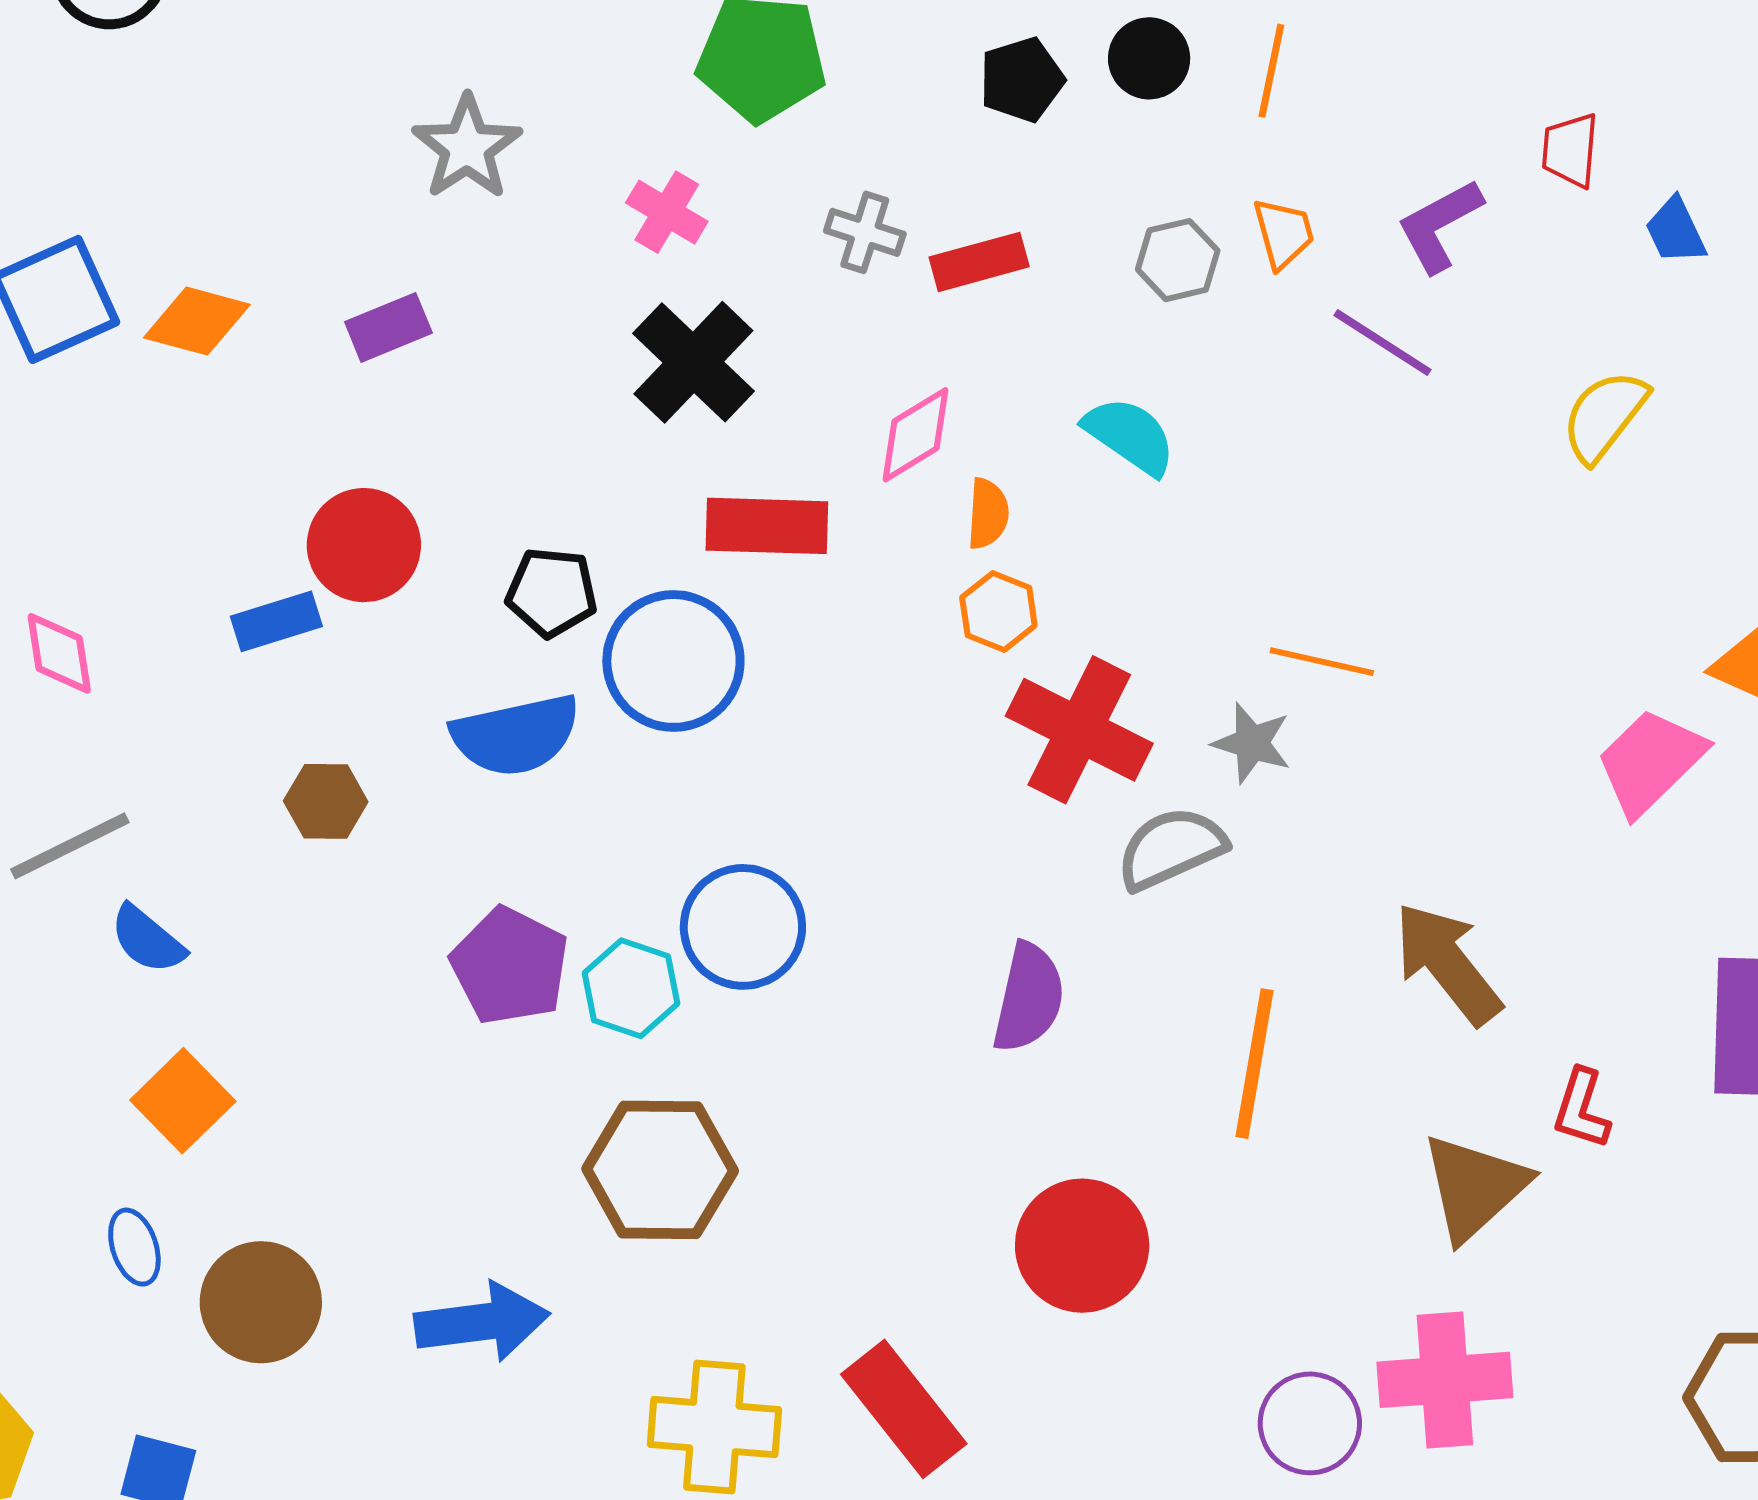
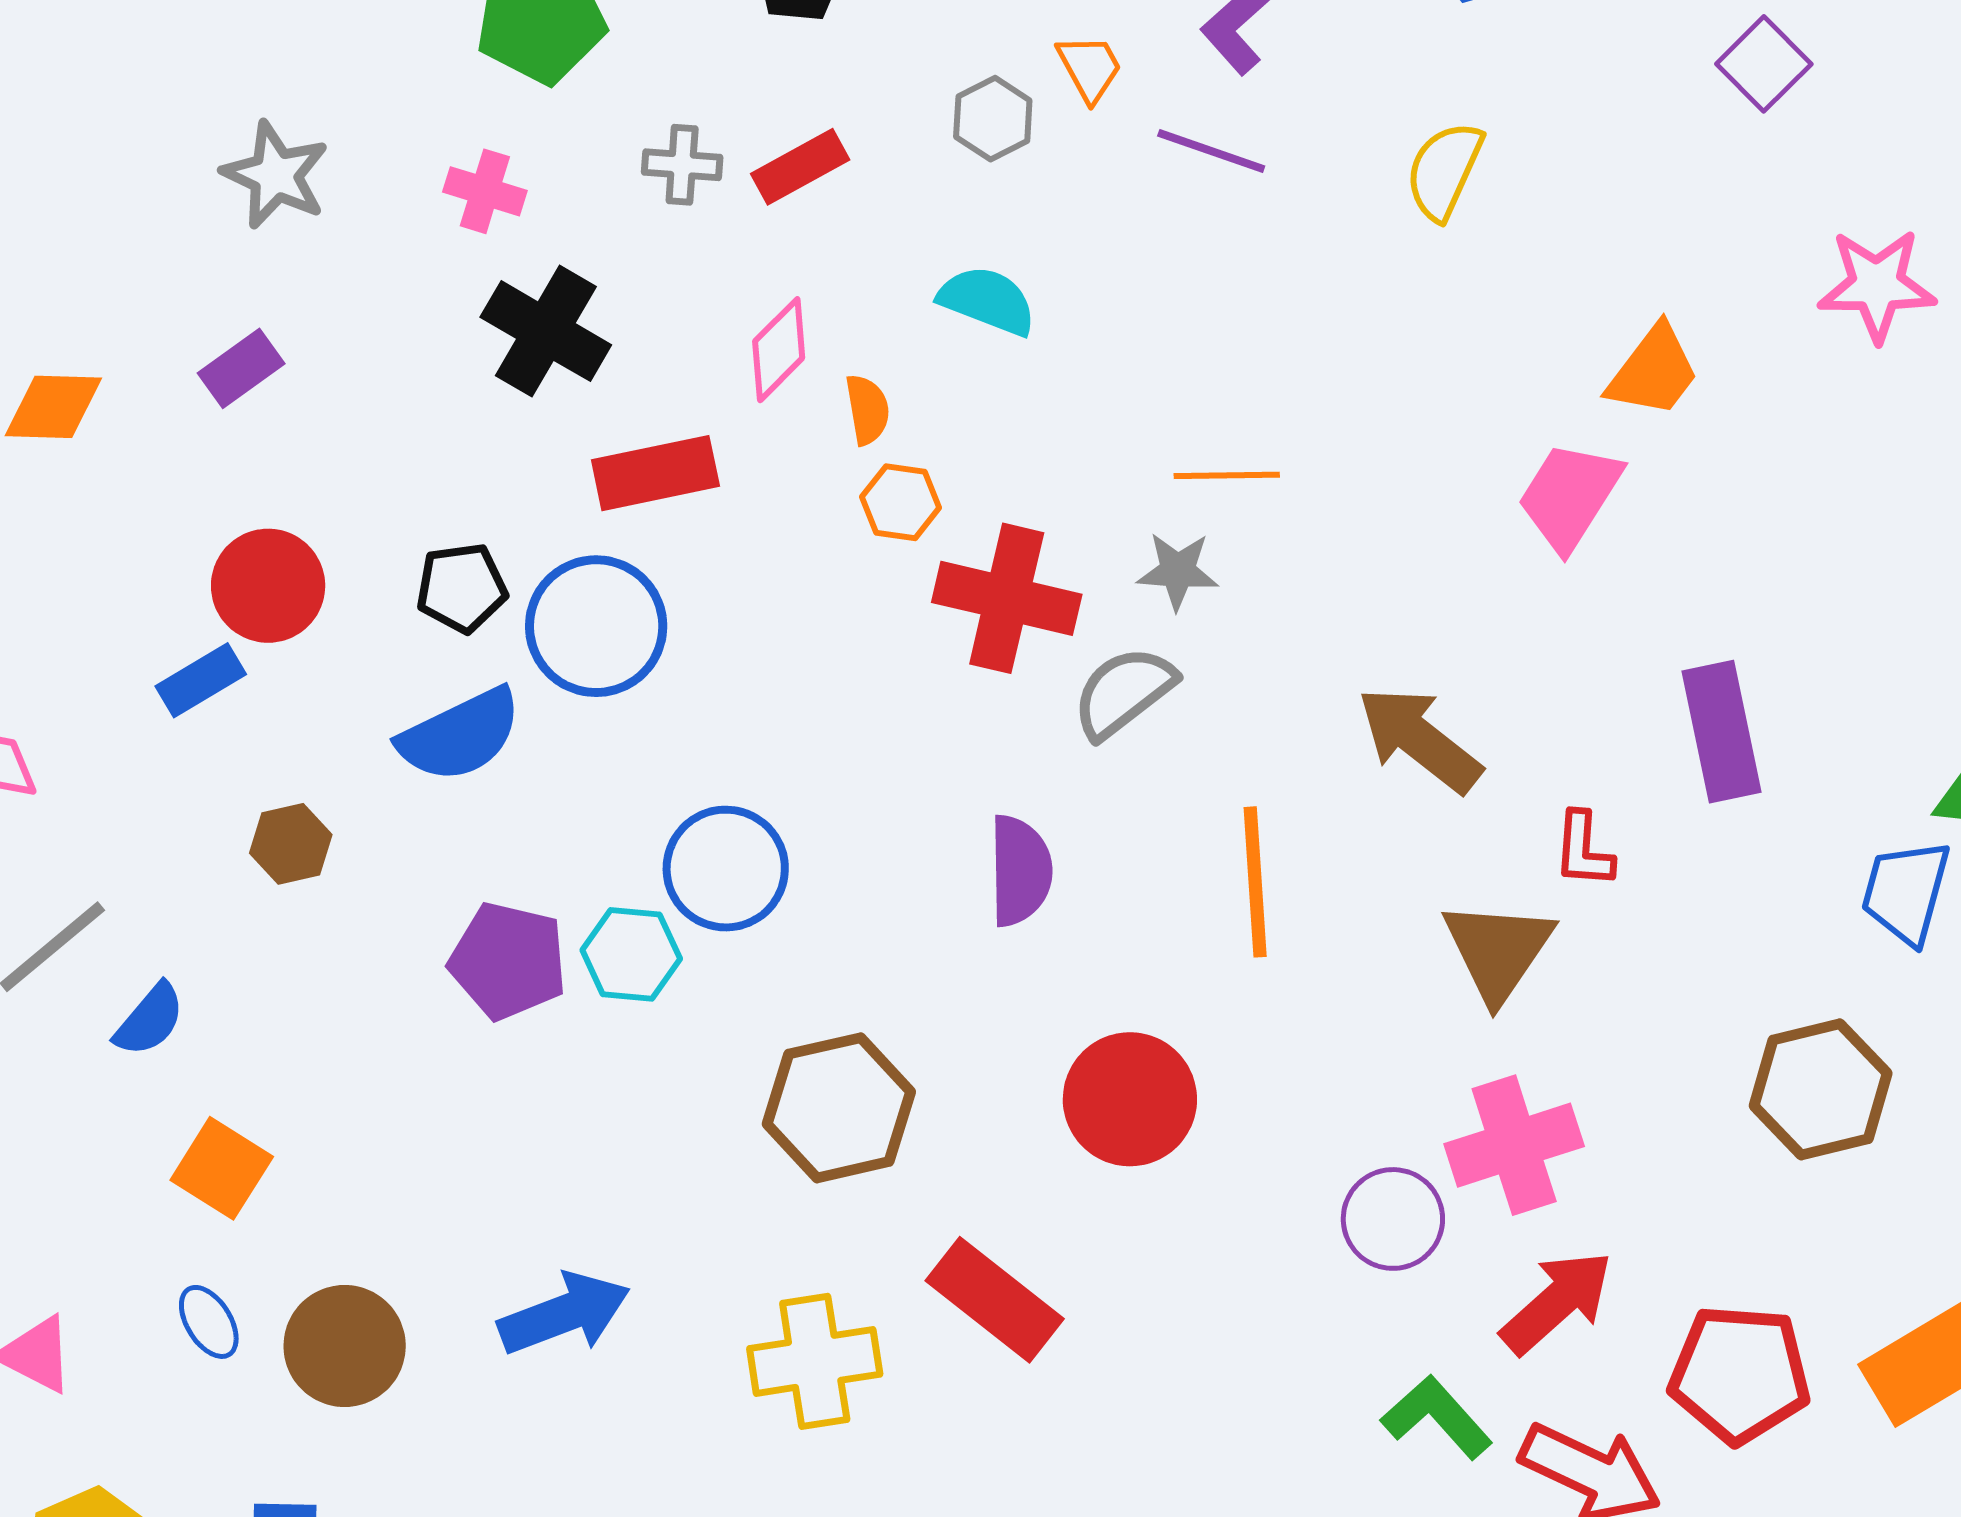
blue semicircle: (147, 940) -> (150, 1020), turned -76
brown hexagon: (660, 1170) -> (839, 1108), moved

